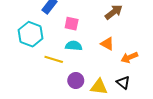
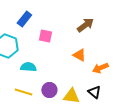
cyan semicircle: (74, 46) -> (28, 67), moved
yellow line: (54, 59) -> (23, 92), moved

